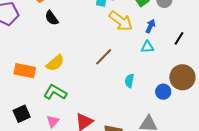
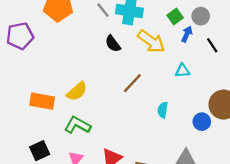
black semicircle: (52, 18) -> (113, 44), moved
blue arrow: (150, 26) -> (187, 34), moved
black line: (179, 38) -> (212, 45), moved, turned -64

